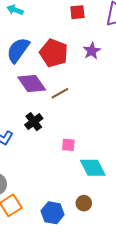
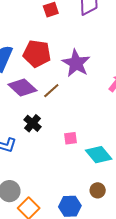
purple star: (92, 51) -> (76, 63), moved, size x1.6

